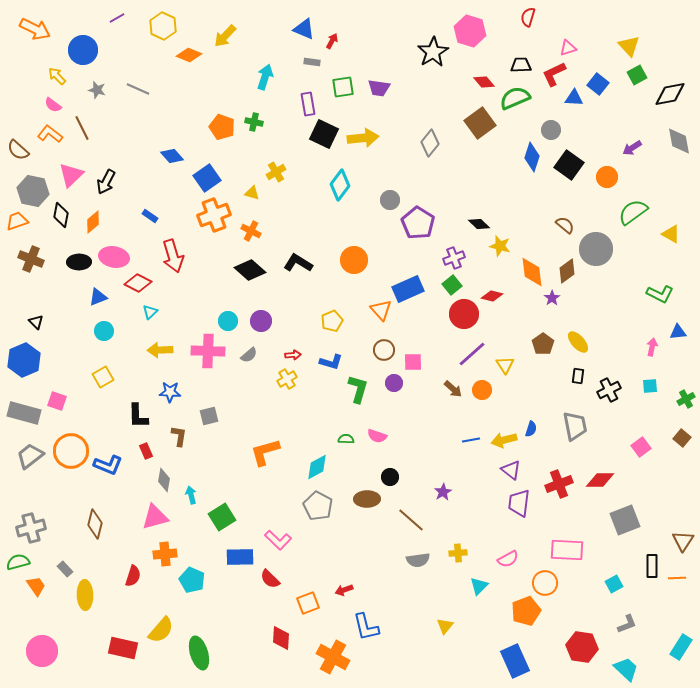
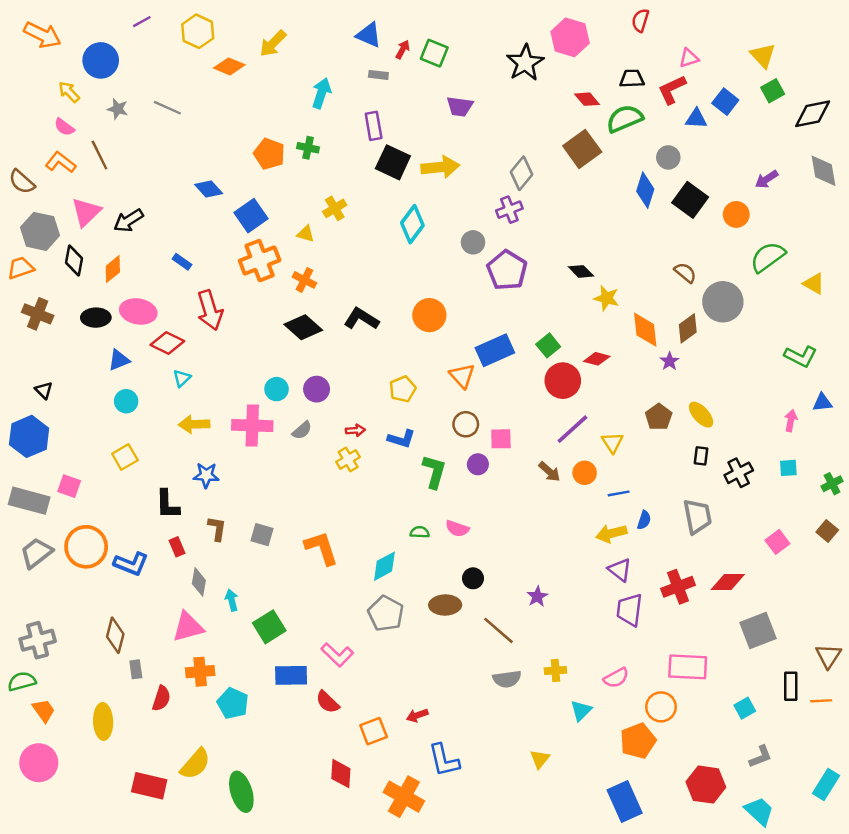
green square: (343, 87) -> (434, 53), moved, turned 30
black arrow: (106, 182) -> (129, 221), turned 30
purple cross: (454, 258) -> (509, 210), moved
gray square: (209, 416) -> (262, 535), moved, turned 30
blue line: (471, 440) -> (619, 493), moved
orange L-shape: (265, 452) -> (321, 548), turned 88
gray rectangle: (65, 569) -> (136, 669), moved, turned 35
pink circle: (42, 651) -> (39, 763), moved

